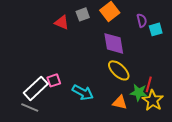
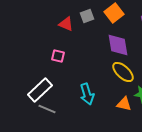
pink square: (54, 80) -> (58, 56), moved, turned 32
cyan arrow: (83, 92) -> (87, 94), turned 45
gray line: (30, 107) -> (47, 109), moved

